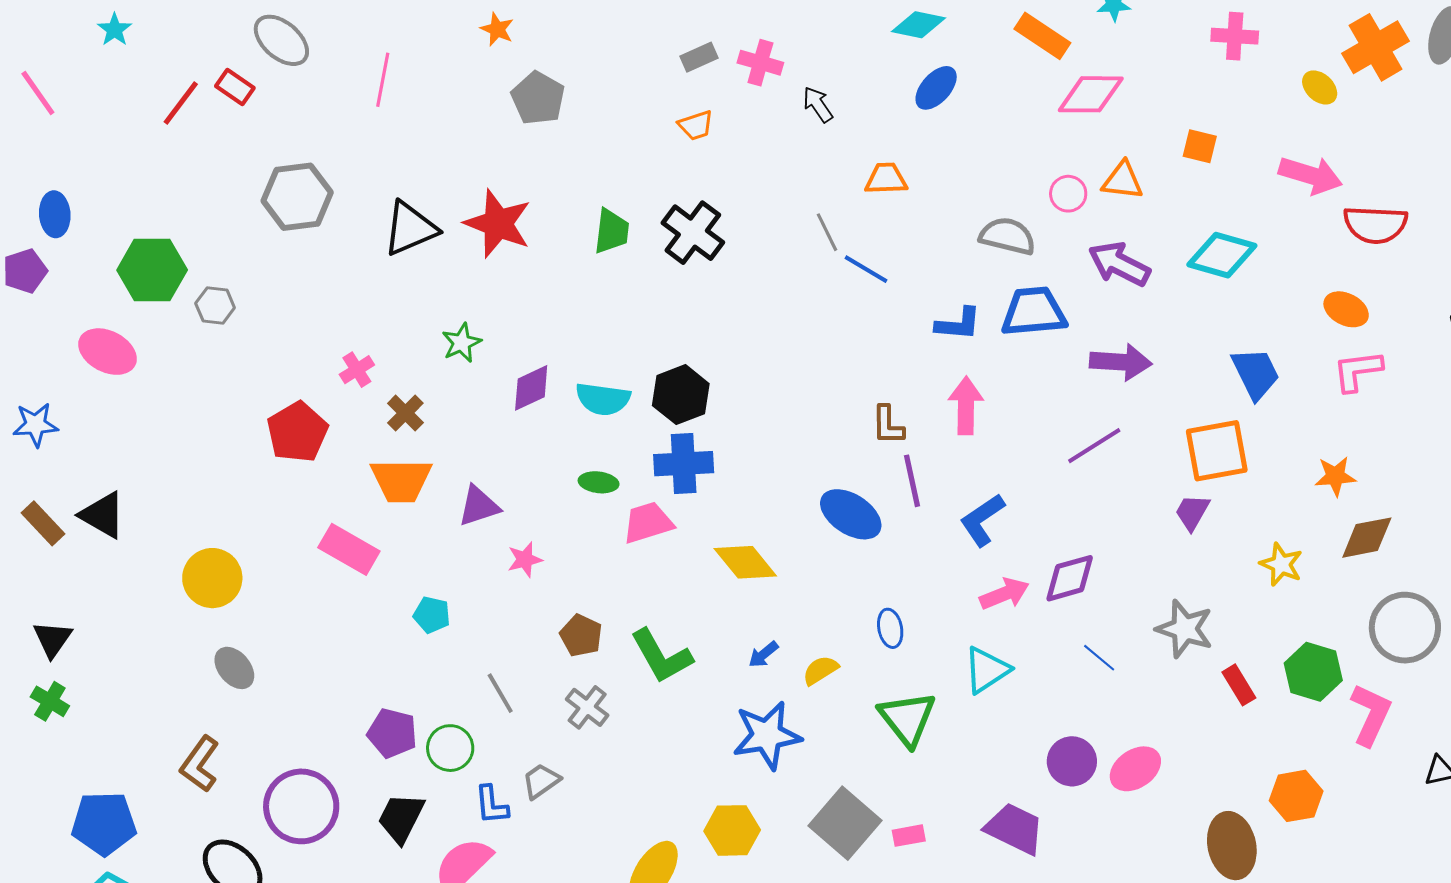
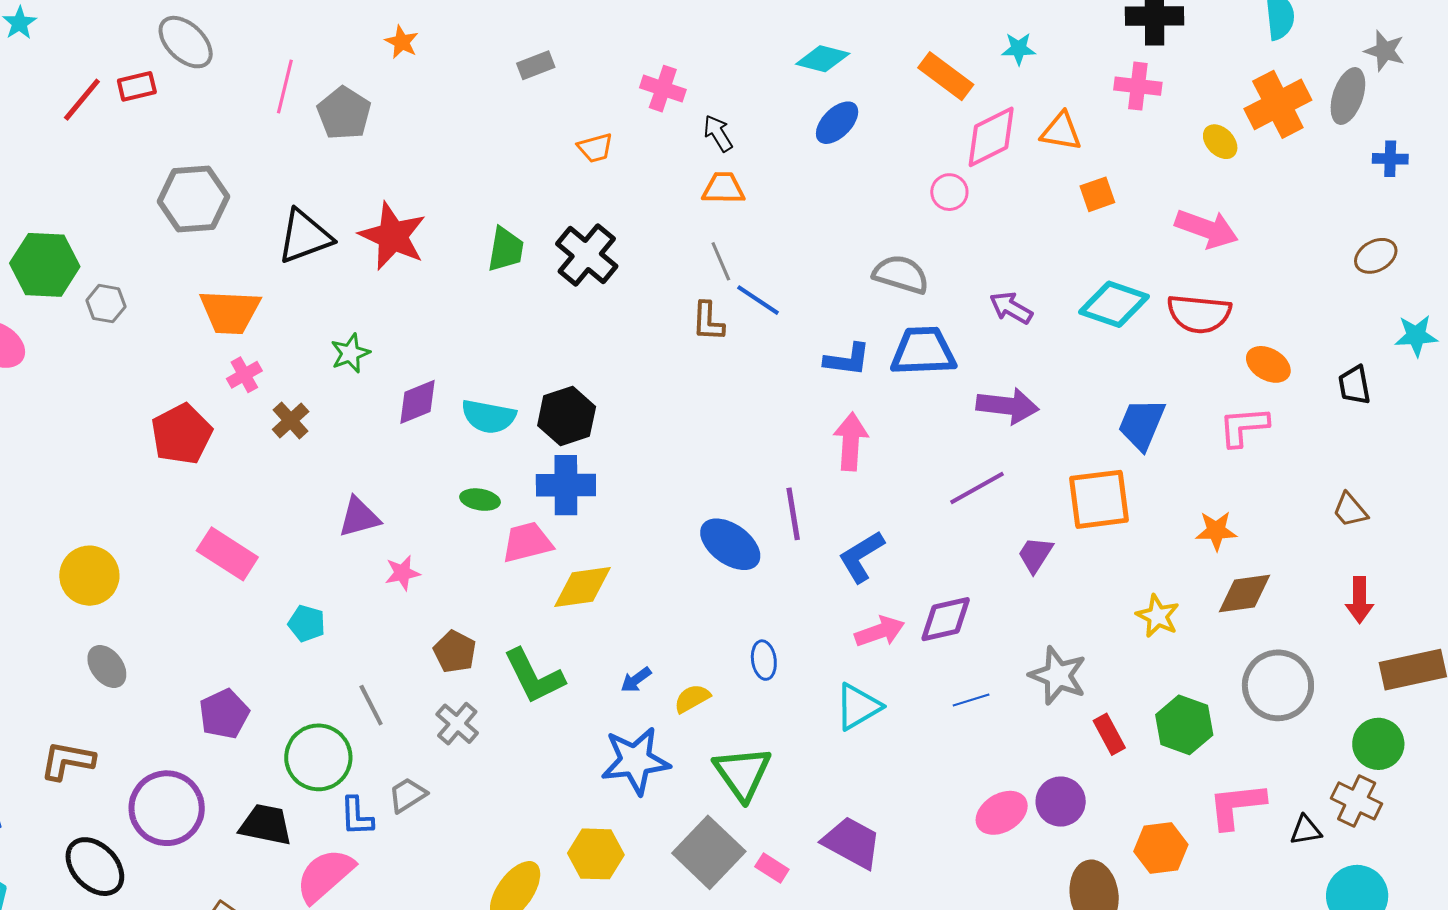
gray rectangle: (699, 57) -> (536, 65), moved
red rectangle: (235, 87) -> (137, 86), turned -51
pink diamond: (1091, 94) -> (991, 137), turned -30
gray pentagon: (538, 98) -> (344, 113), moved
orange square: (1200, 146) -> (1097, 194), turned -36
orange trapezoid: (886, 179) -> (723, 188), moved
orange triangle: (1123, 181) -> (1061, 132), moved
pink circle: (1068, 194) -> (949, 192), moved
red semicircle: (1375, 225) -> (1199, 314), moved
purple arrow: (1119, 264) -> (1011, 308), size x0.7
orange ellipse: (1346, 309) -> (1268, 364), moved
blue trapezoid: (1256, 373) -> (1142, 424), turned -134
brown L-shape: (888, 425) -> (708, 321), moved
orange trapezoid: (401, 480) -> (230, 312), moved
purple trapezoid: (1192, 512) -> (1035, 555), moved
yellow diamond: (745, 562) -> (582, 587), moved, turned -62
blue line: (1099, 658) -> (971, 700), turned -60
pink L-shape: (1371, 715) -> (1237, 806), moved, turned -124
green triangle: (907, 718) -> (742, 773), moved
purple pentagon: (392, 733) -> (224, 714), moved, turned 30
green circle: (450, 748) -> (318, 757), size x1.4
purple circle: (1072, 761) -> (1061, 802), moved
brown L-shape: (200, 764) -> (67, 761), turned 62
black trapezoid: (401, 818) -> (266, 825), turned 72
purple trapezoid: (1015, 829) -> (852, 843), moved
pink rectangle: (909, 836) -> (772, 868), turned 40

